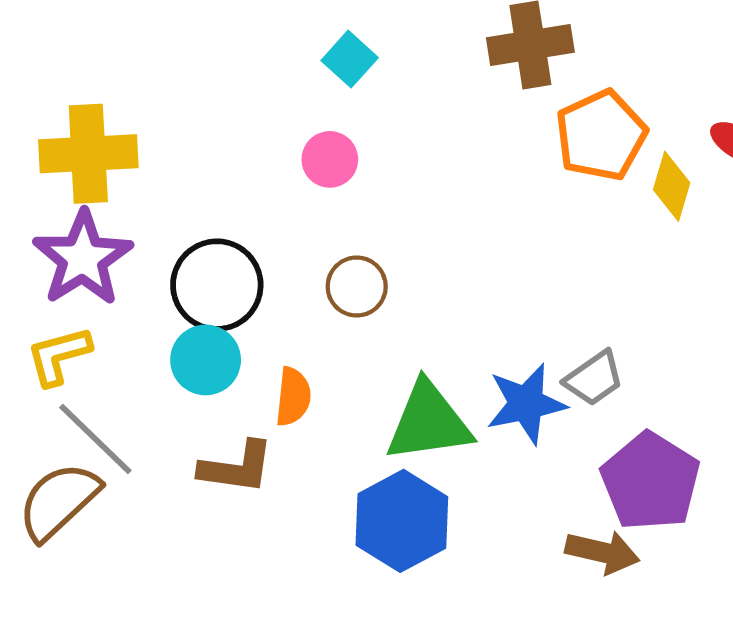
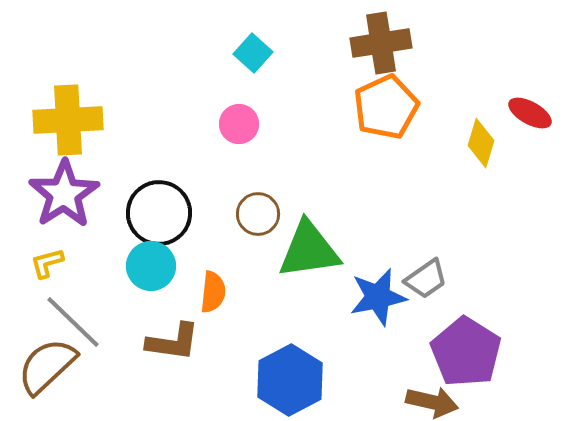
orange pentagon: (601, 135) -> (386, 107), moved
yellow L-shape: (59, 356) -> (47, 263), size x0.7
green triangle: (429, 422) -> (309, 250), moved

